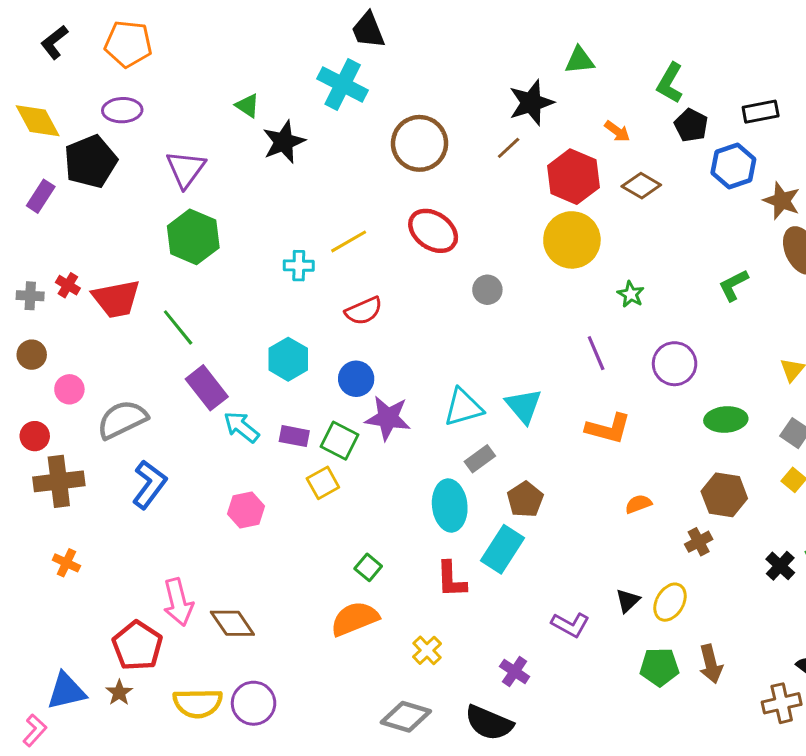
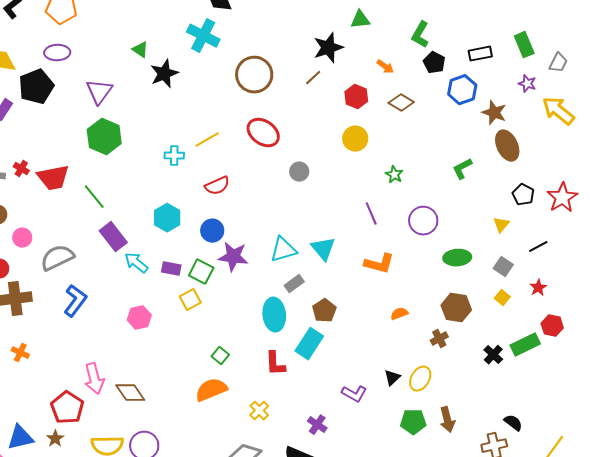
red hexagon: (573, 177) -> (356, 97), size x0.7
yellow circle: (572, 240) -> (355, 139), size x0.7

